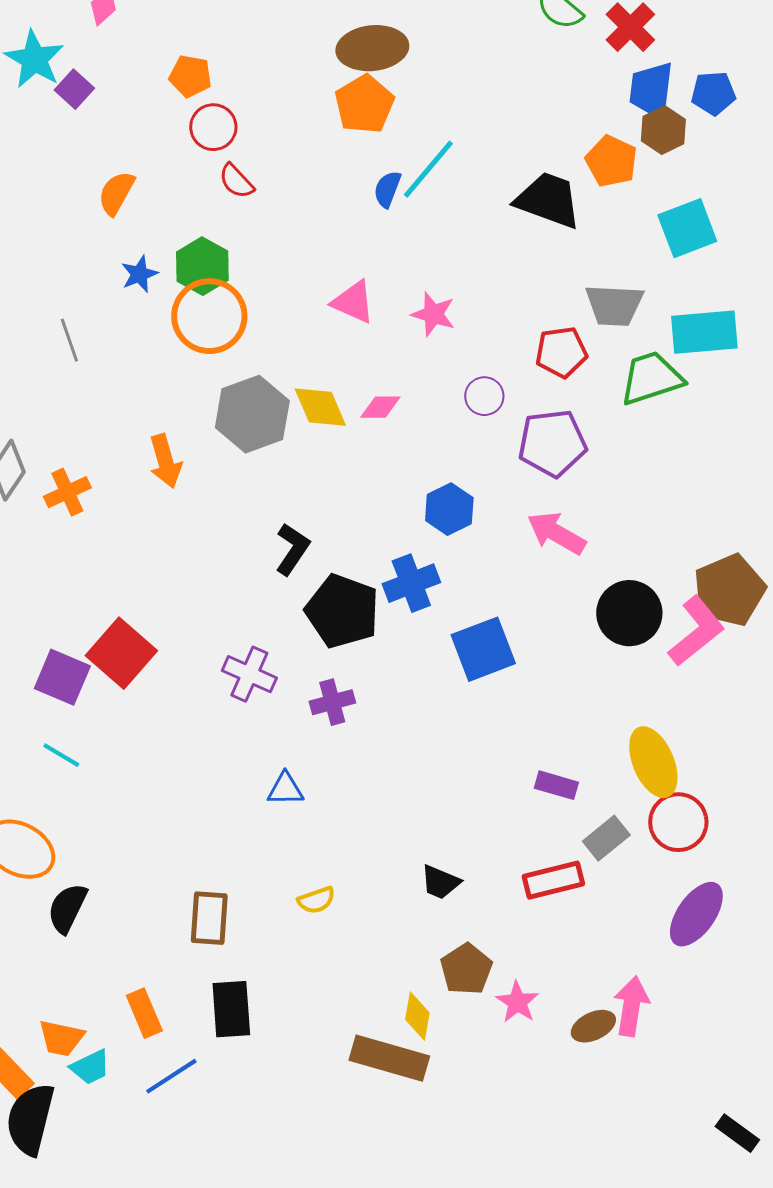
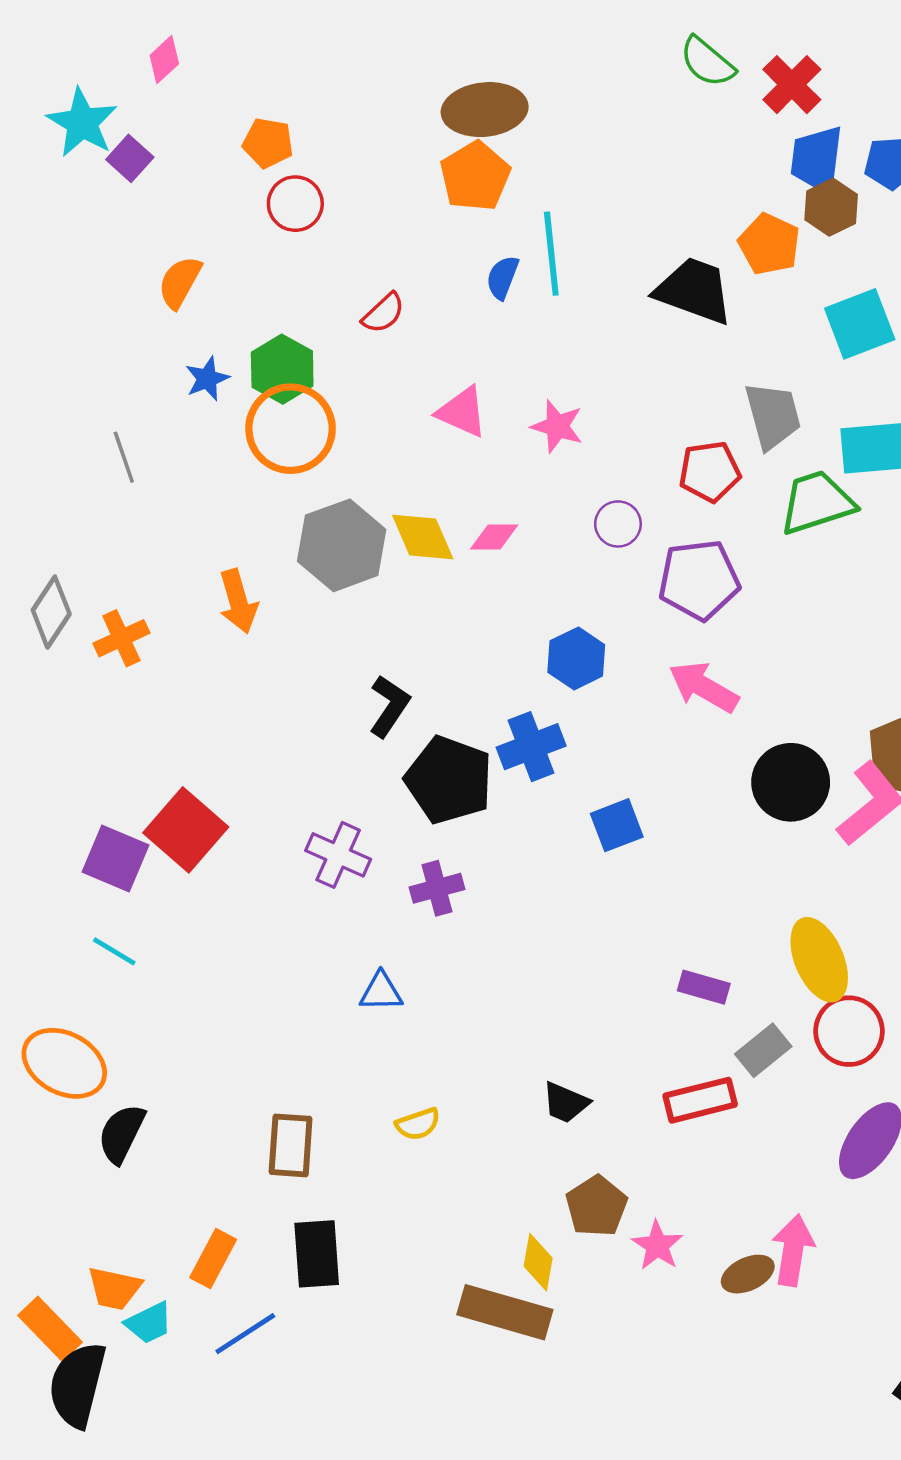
cyan line: (428, 169) -> (551, 254), turned -46
red semicircle: (236, 181) -> (383, 313), moved, turned -90
gray trapezoid: (614, 305) -> (773, 416), turned -108
blue square: (483, 649) -> (617, 825), size x0.7
orange rectangle: (144, 1013) -> (213, 1259), turned 51

